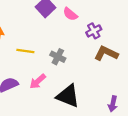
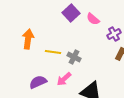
gray cross: (58, 57) -> (74, 57), moved

